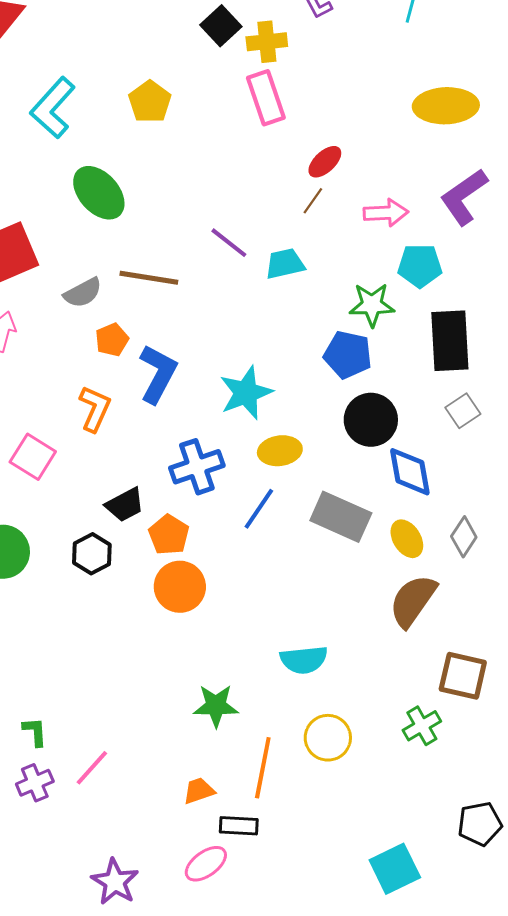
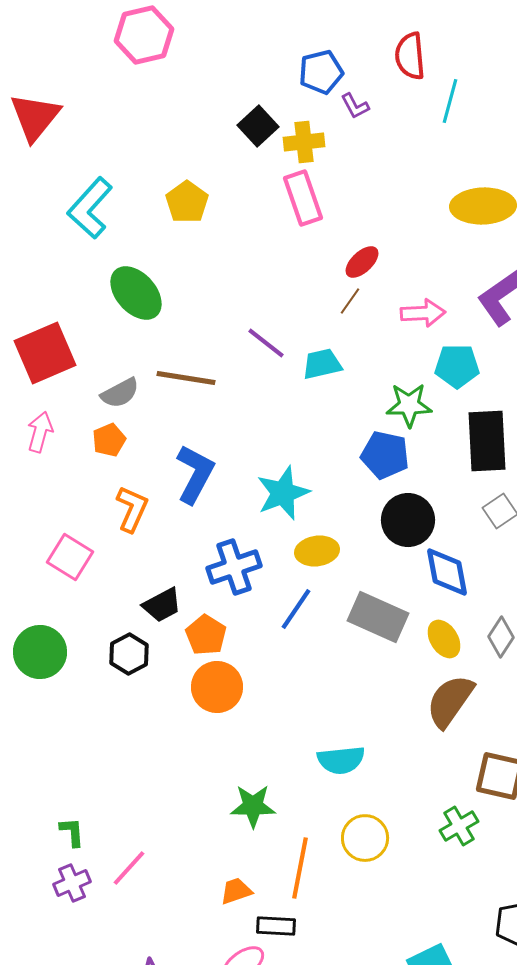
orange pentagon: (112, 340) -> (109, 440), moved

